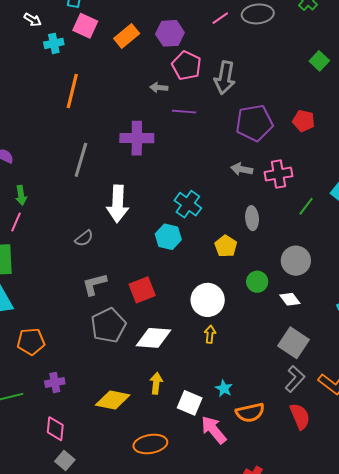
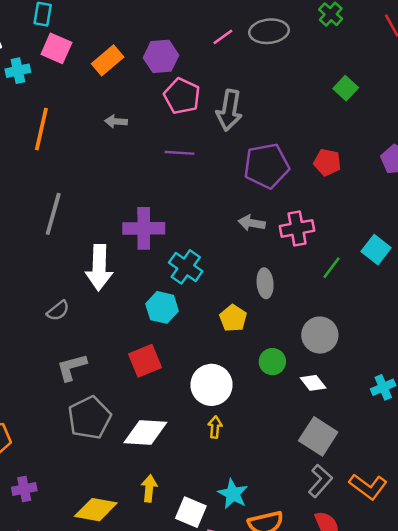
gray arrow: (159, 88) -> (116, 122), moved
purple cross: (137, 138) -> (144, 228), moved
red square: (142, 290) -> (145, 361), moved
cyan star: (224, 388) -> (233, 494), size x1.4

